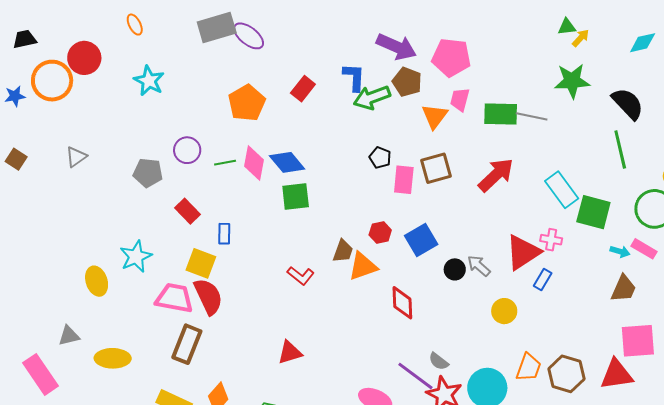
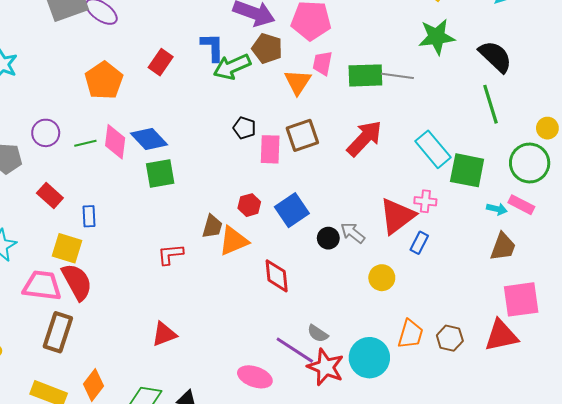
red L-shape: (301, 276) -> (170, 254), turned 140
brown hexagon: (566, 374) -> (450, 338), size x0.7

